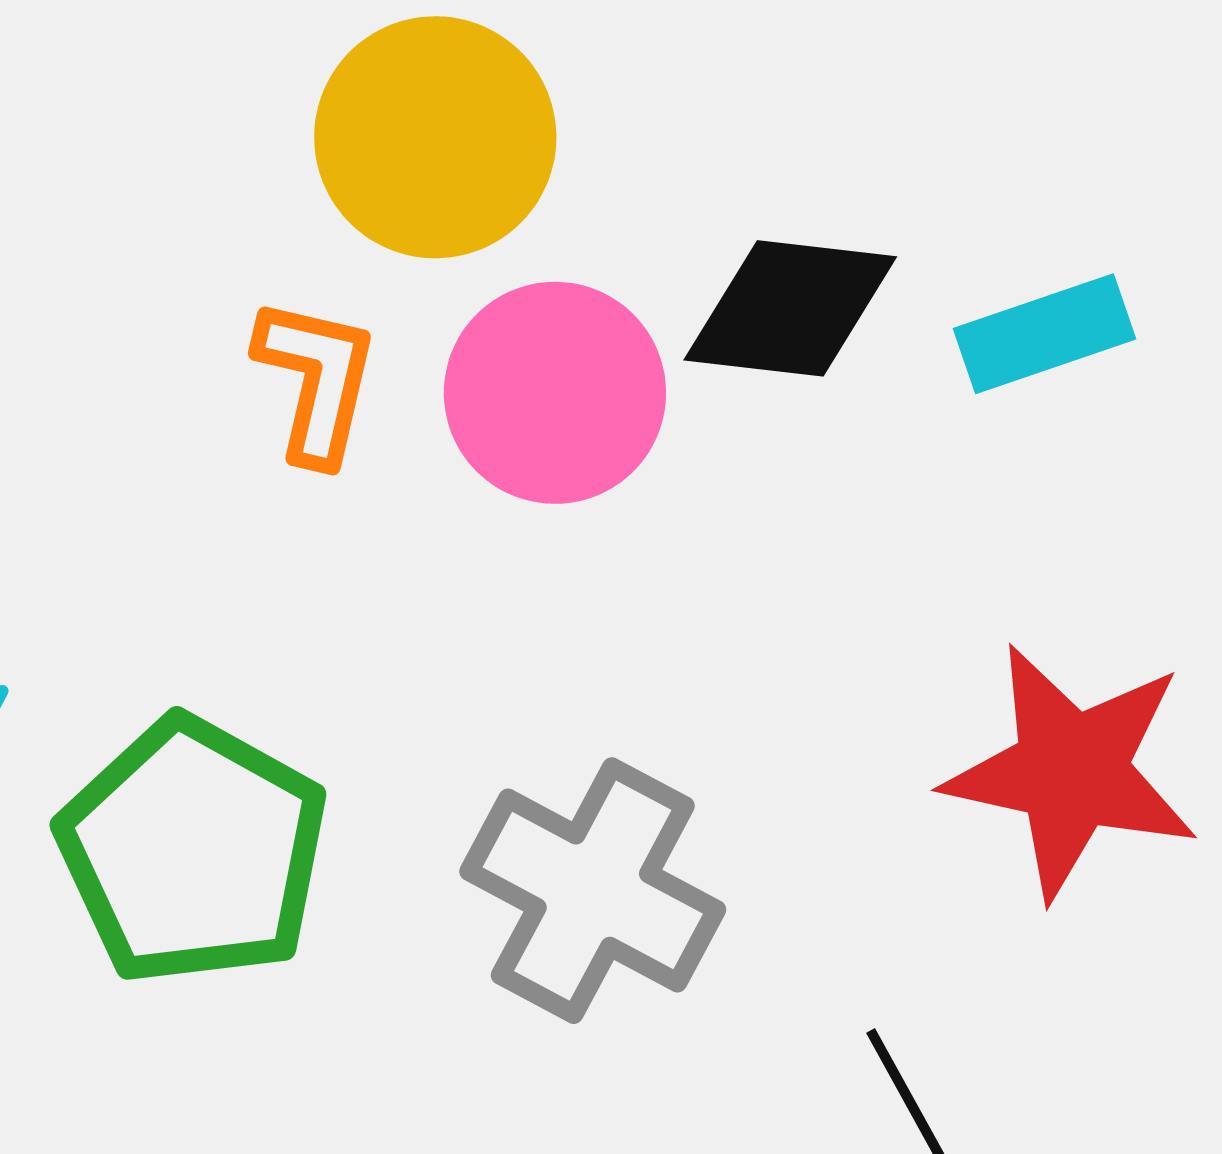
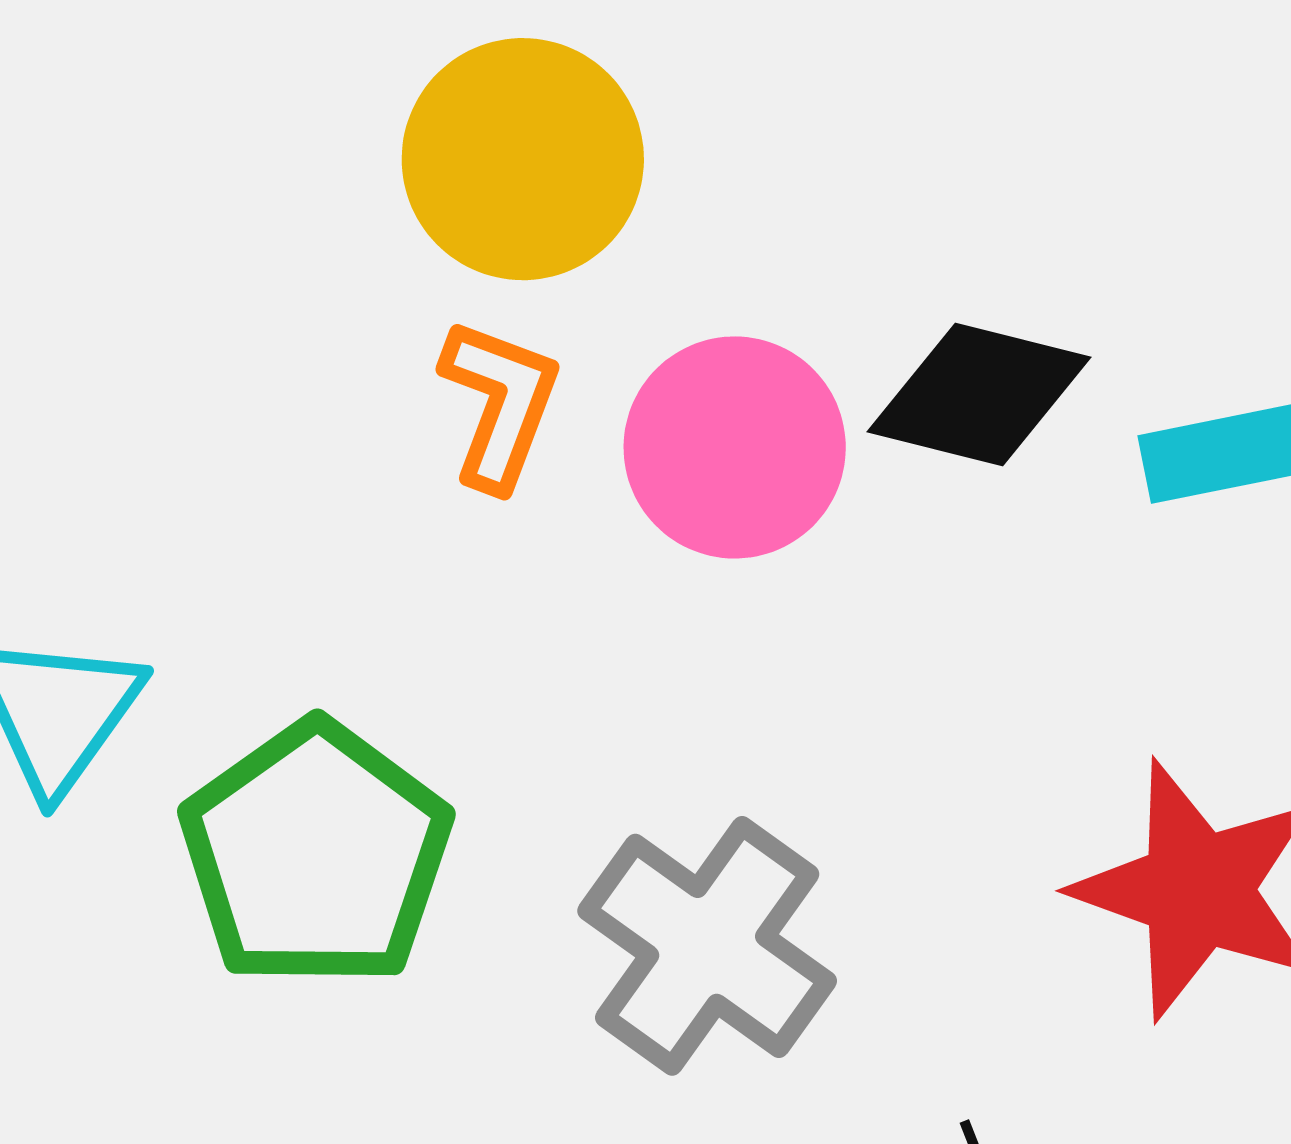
yellow circle: (435, 137) -> (523, 159), moved

